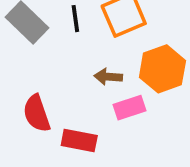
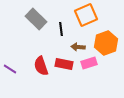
black line: (75, 19) -> (61, 29), moved
red rectangle: (79, 141) -> (64, 64), moved

